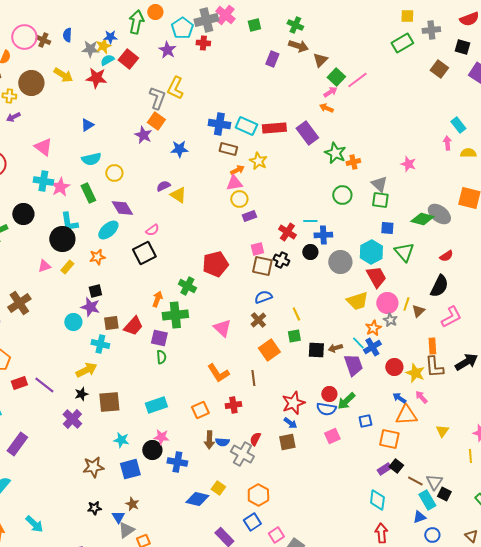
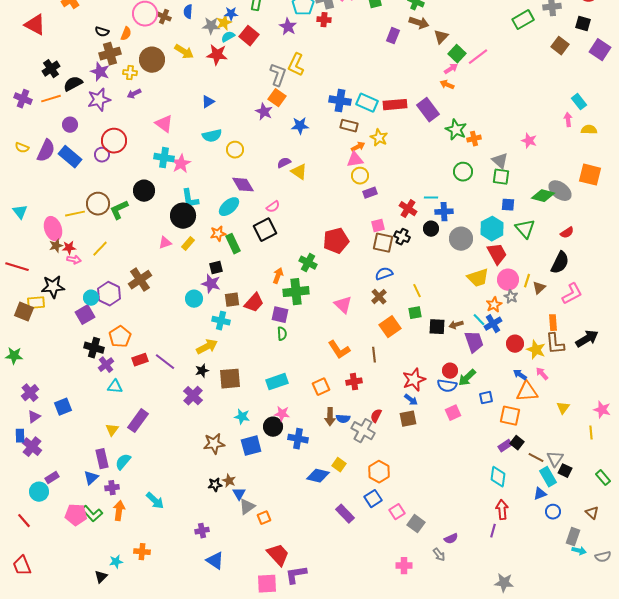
green rectangle: (88, 193) -> (233, 244), moved
brown star: (132, 504) -> (229, 481), moved

